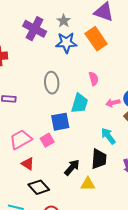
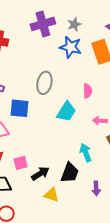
purple cross: (35, 29) -> (43, 24), turned 30
blue square: (60, 122) -> (20, 108), moved
pink square: (47, 140) -> (21, 163), moved

